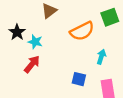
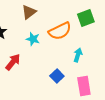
cyan star: (35, 42) -> (33, 39), moved
blue square: (79, 79) -> (57, 76), turned 32

